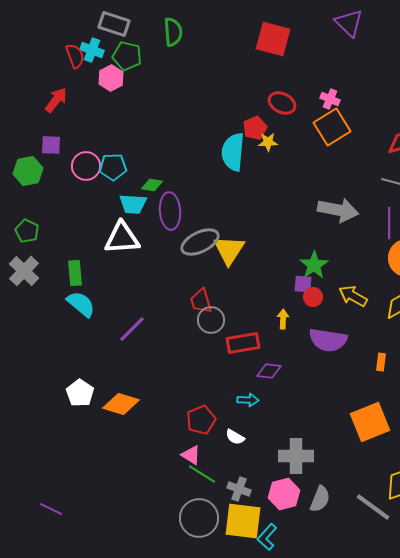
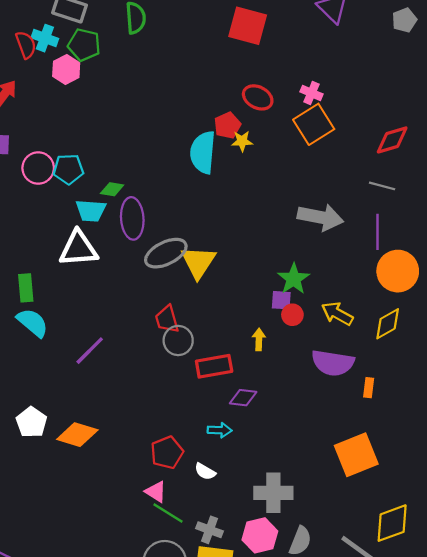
purple semicircle: (328, 340) -> (333, 363), moved

